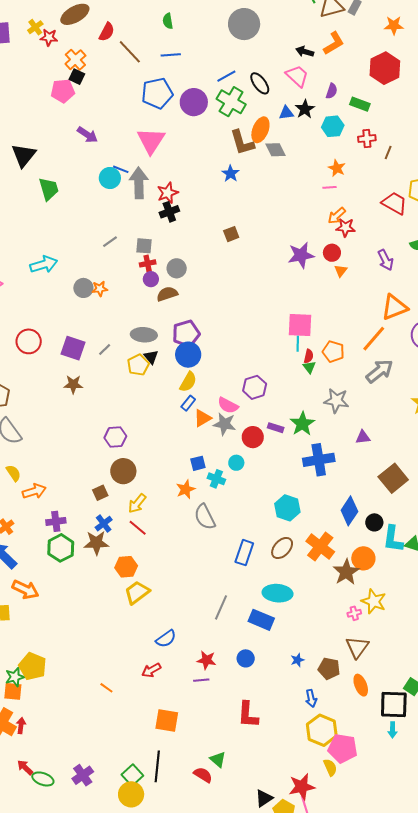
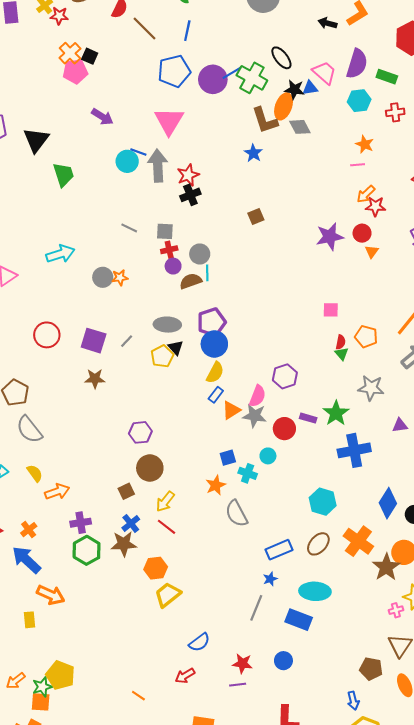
blue line: (171, 55) -> (187, 31), turned -72
orange cross: (75, 60) -> (70, 53), moved
blue line: (226, 76) -> (232, 73), moved
pink trapezoid: (297, 76) -> (324, 73), moved
purple semicircle: (332, 91) -> (357, 64), size x1.8
black star: (305, 109) -> (294, 90), moved, turned -30
gray line: (110, 242) -> (129, 228), turned 63
pink square: (300, 325) -> (331, 310), size x0.6
cyan line: (298, 344) -> (207, 273), moved
pink semicircle: (228, 405) -> (257, 396), turned -95
blue rectangle: (244, 553) -> (279, 550), turned 50
blue star: (297, 660) -> (270, 579), moved

